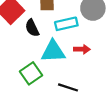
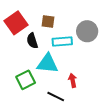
red arrow: (82, 49) -> (73, 80), moved, turned -112

